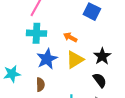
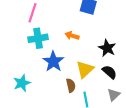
yellow triangle: (75, 60) -> (85, 69), moved
brown semicircle: (40, 85) -> (71, 85), moved

